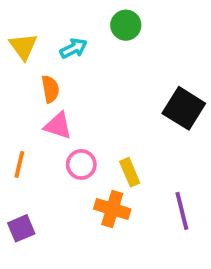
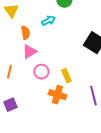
cyan arrow: (74, 48) -> (48, 21), moved
pink triangle: (58, 126) -> (29, 52), turned -49

